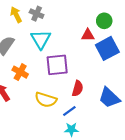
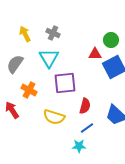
gray cross: (37, 14) -> (53, 33), moved
blue line: (69, 111) -> (87, 128), moved

